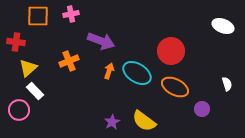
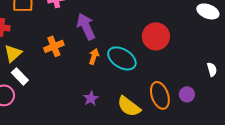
purple arrow: (101, 41) -> (86, 26), turned -136
orange ellipse: (175, 87) -> (160, 95), moved, turned 44
purple star: (112, 122) -> (91, 98), moved

